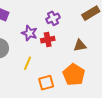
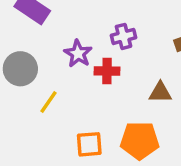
yellow line: (27, 63) -> (48, 102), moved
orange pentagon: (74, 75) -> (140, 140), turned 30

